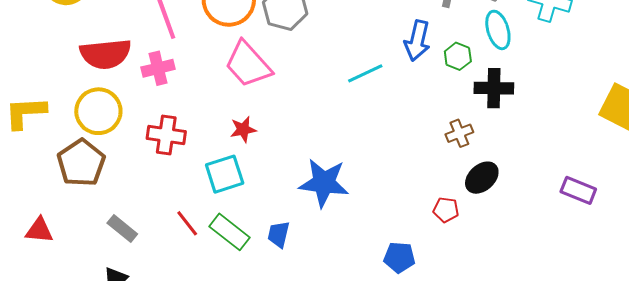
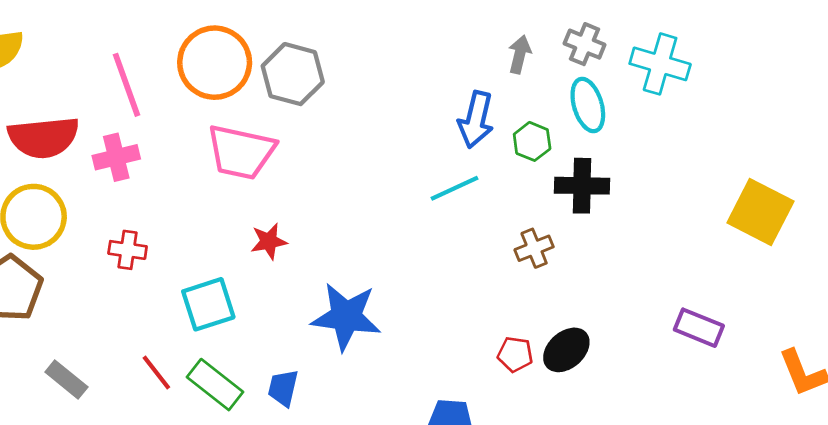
pink trapezoid: (248, 64) -> (241, 152), turned -36
cyan line: (365, 73) -> (454, 188), moved
red star: (243, 129) -> (269, 241), moved
red cross: (166, 135) -> (128, 250), size x0.7
black ellipse: (482, 178) -> (566, 350), moved

